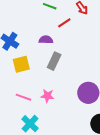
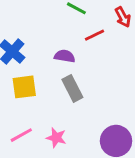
gray rectangle: (54, 61) -> (72, 88), turned -60
pink line: (23, 97) -> (21, 135), turned -56

